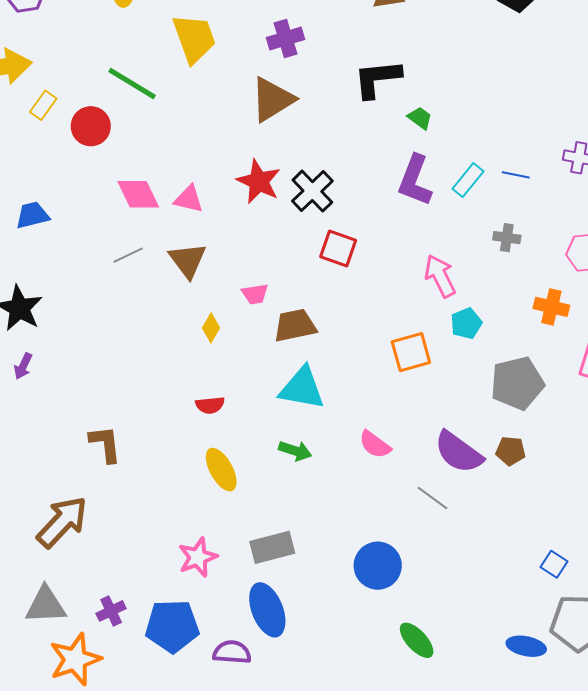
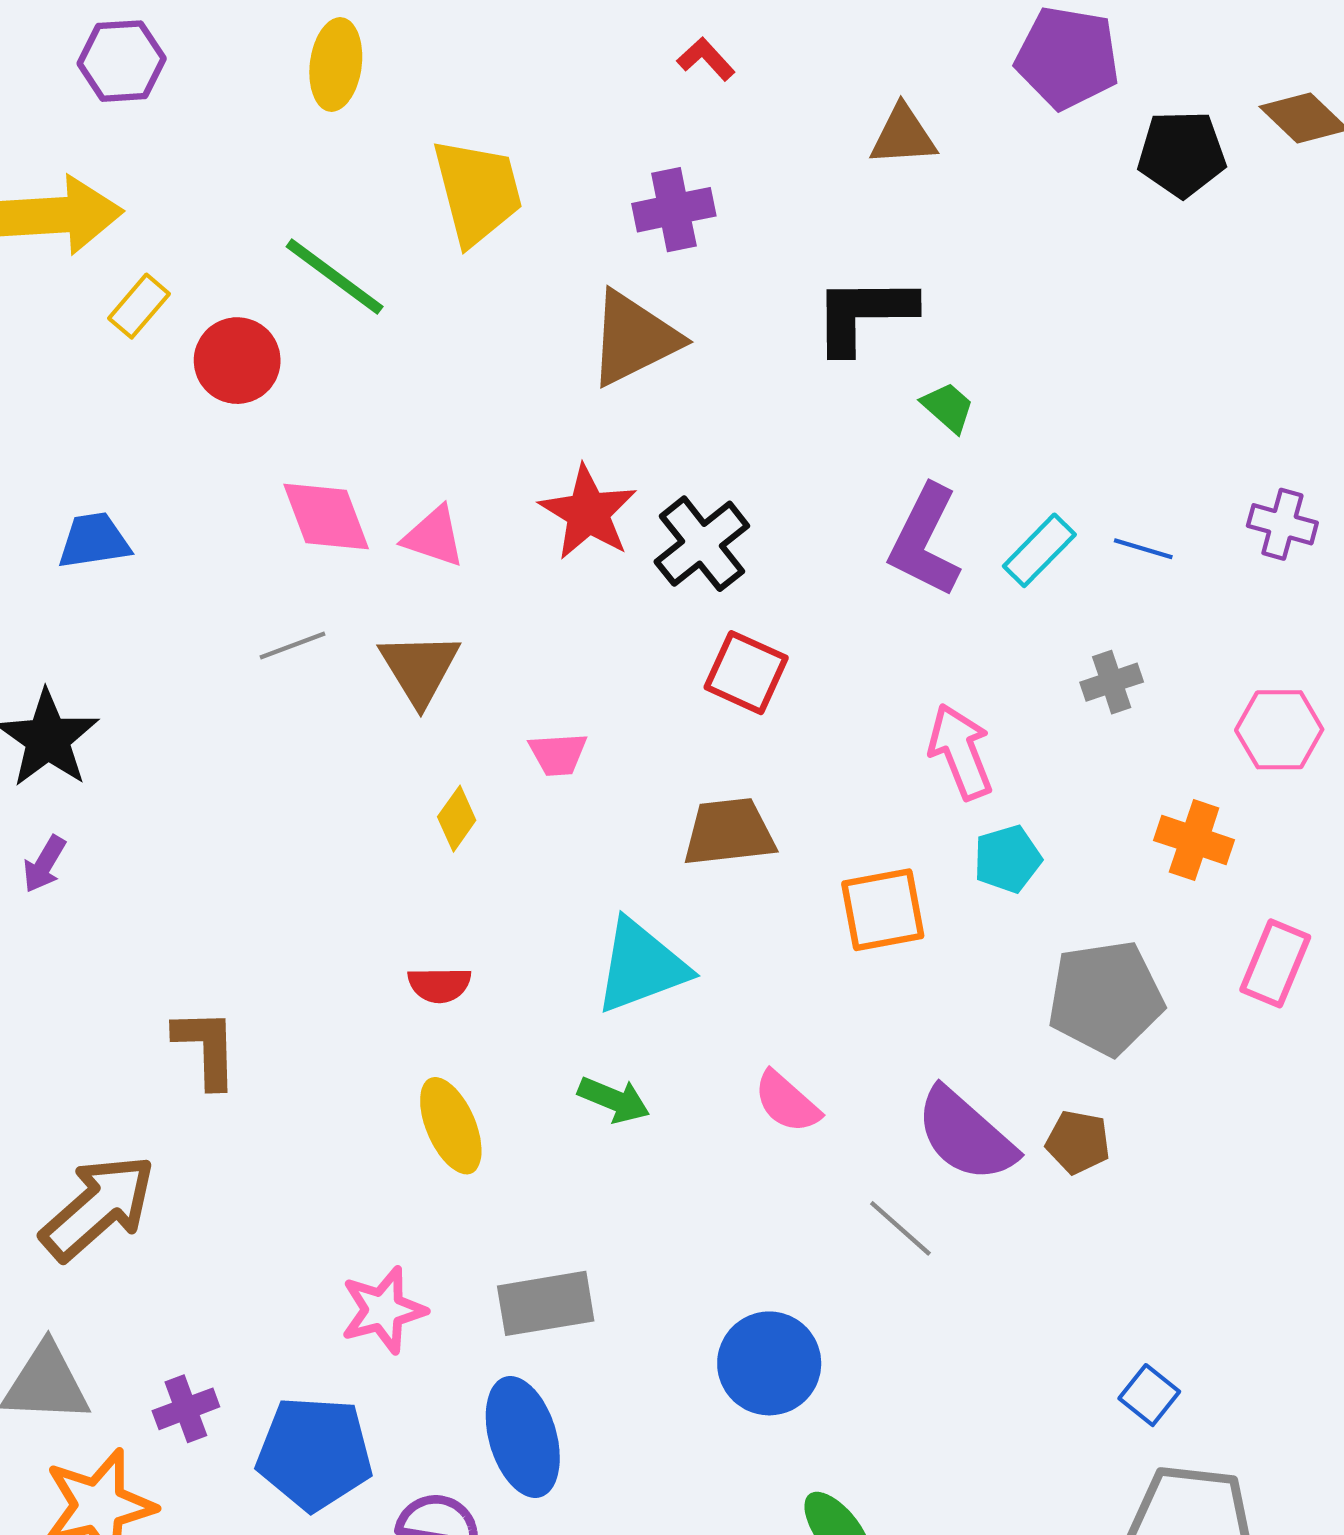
gray cross: (507, 238) -> (1112, 682), turned -32
brown trapezoid: (295, 325) -> (729, 832), moved
cyan triangle: (302, 388) -> (641, 966), turned -36

